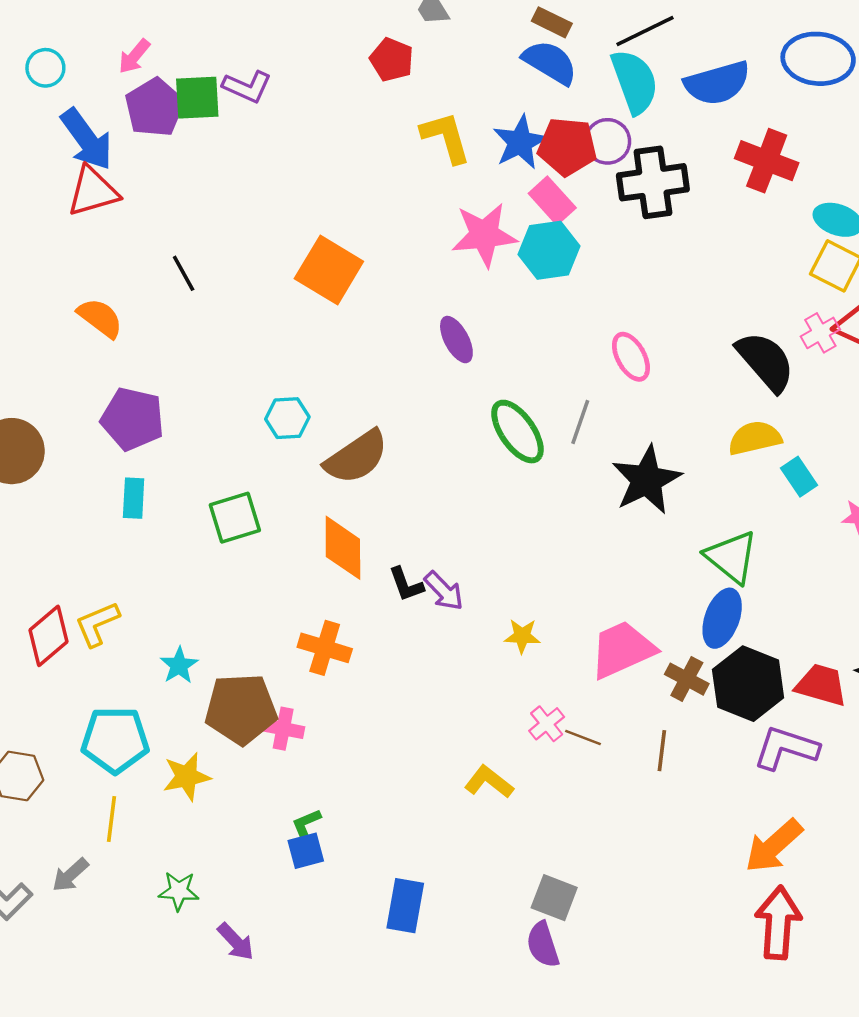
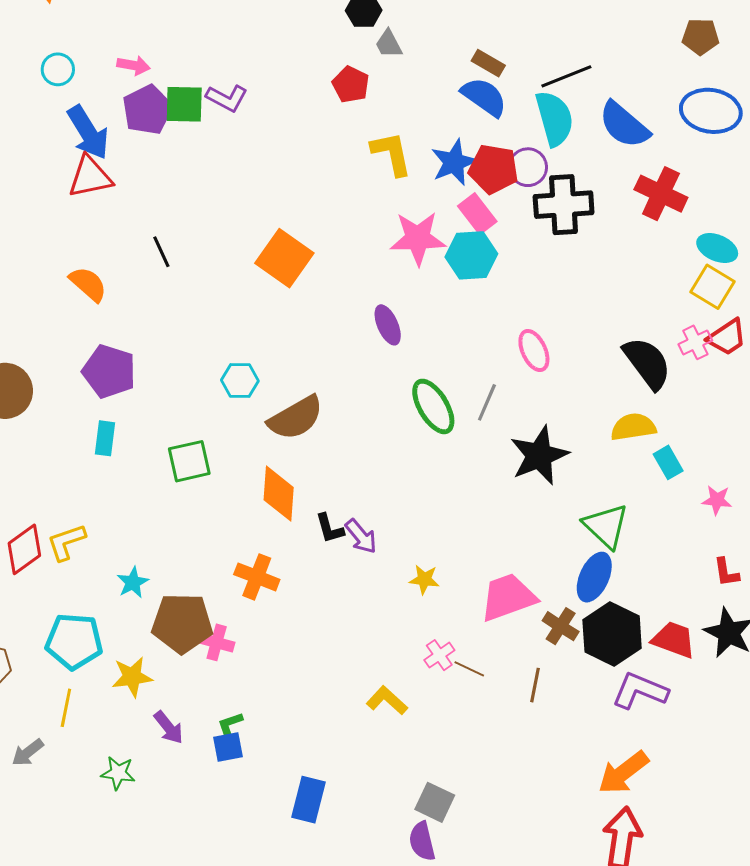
pink arrow: (134, 56) -> (134, 65), turned -124
blue semicircle: (717, 83) -> (624, 125), turned 52
purple arrow: (236, 942) -> (169, 727), moved

